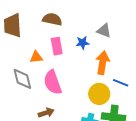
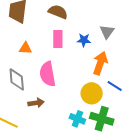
gray triangle: (104, 31) -> (107, 32), turned 35
orange triangle: (36, 57) -> (25, 48), moved
gray diamond: (22, 79) -> (17, 79), moved

